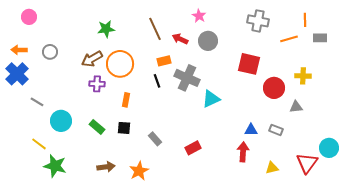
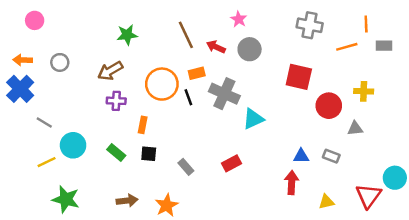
orange circle: (120, 64) -> (162, 84), moved
orange rectangle: (126, 100) -> (143, 125), moved
yellow line: (39, 144) -> (47, 162), moved, turned -63
red rectangle: (193, 148) -> (232, 163), moved

